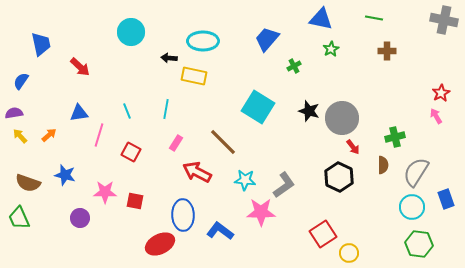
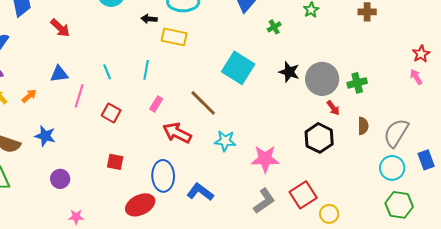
green cross: (395, 137) -> (357, 83), moved
gray L-shape: (284, 185) -> (264, 201), moved
pink star: (105, 192) -> (76, 217), moved, size x0.7
pink star: (261, 212) -> (265, 159), moved

